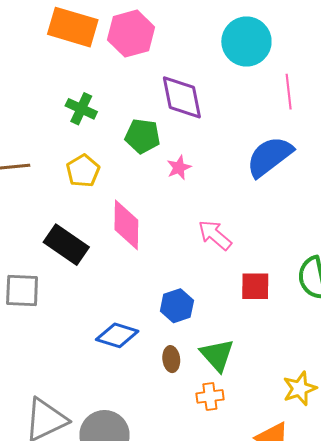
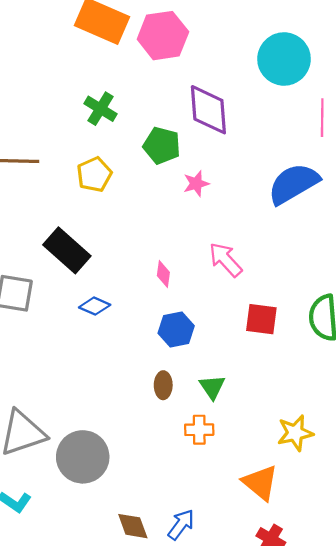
pink diamond: (126, 225) -> (163, 274), moved, size x0.5
blue diamond: (117, 335) -> (95, 306), moved, size x0.7
green triangle: (217, 355) -> (212, 387), size x0.7

